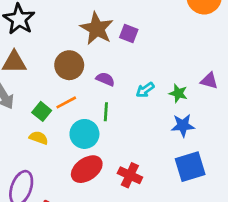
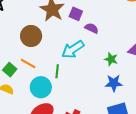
purple semicircle: (105, 79) -> (92, 28), moved
cyan arrow: (145, 90) -> (73, 49), moved, size x1.6
orange line: (66, 102) -> (28, 63), turned 56

